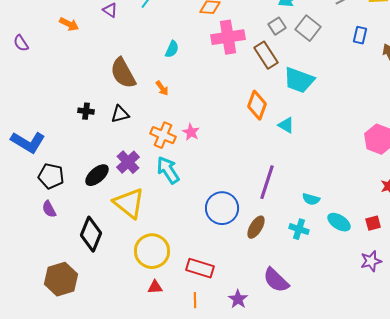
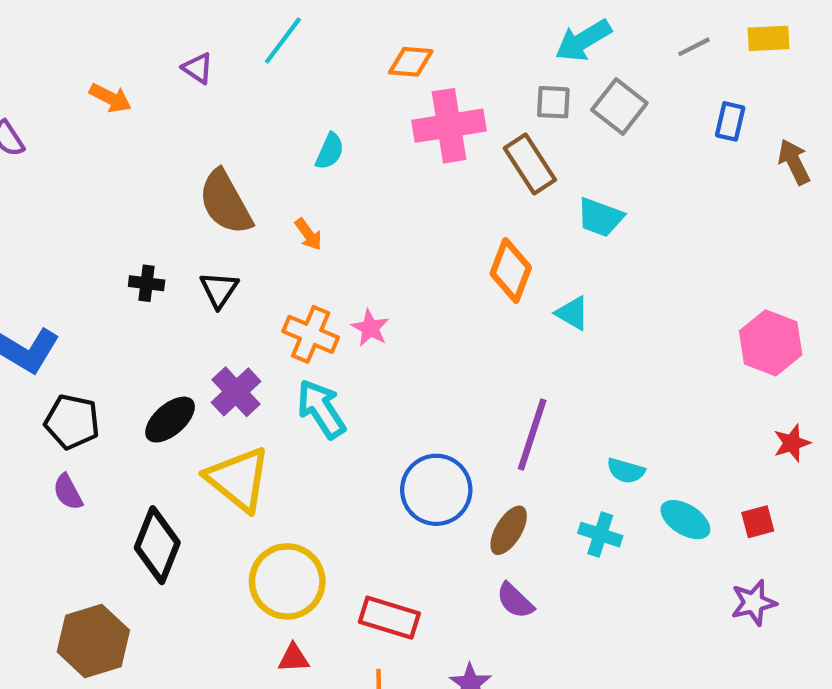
gray square: (277, 26) -> (553, 102), turned 36
cyan trapezoid: (299, 80) -> (600, 217), size x0.7
black triangle: (120, 114) -> (219, 290), turned -42
purple semicircle: (276, 280) -> (515, 601), moved, size x0.7

